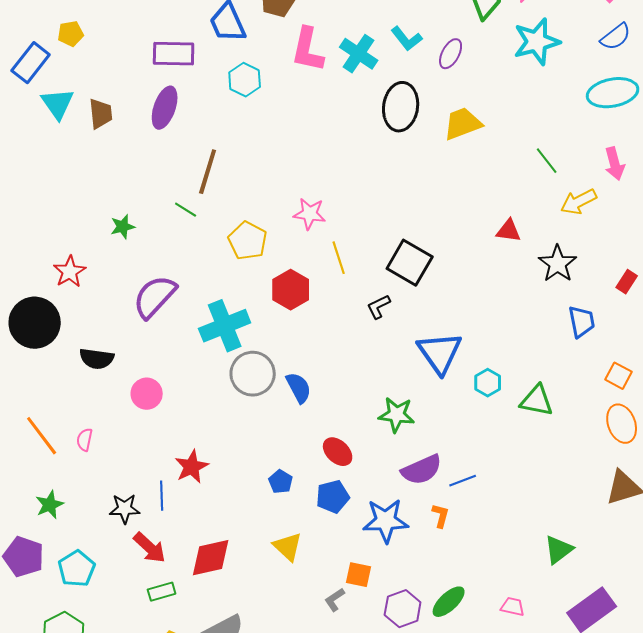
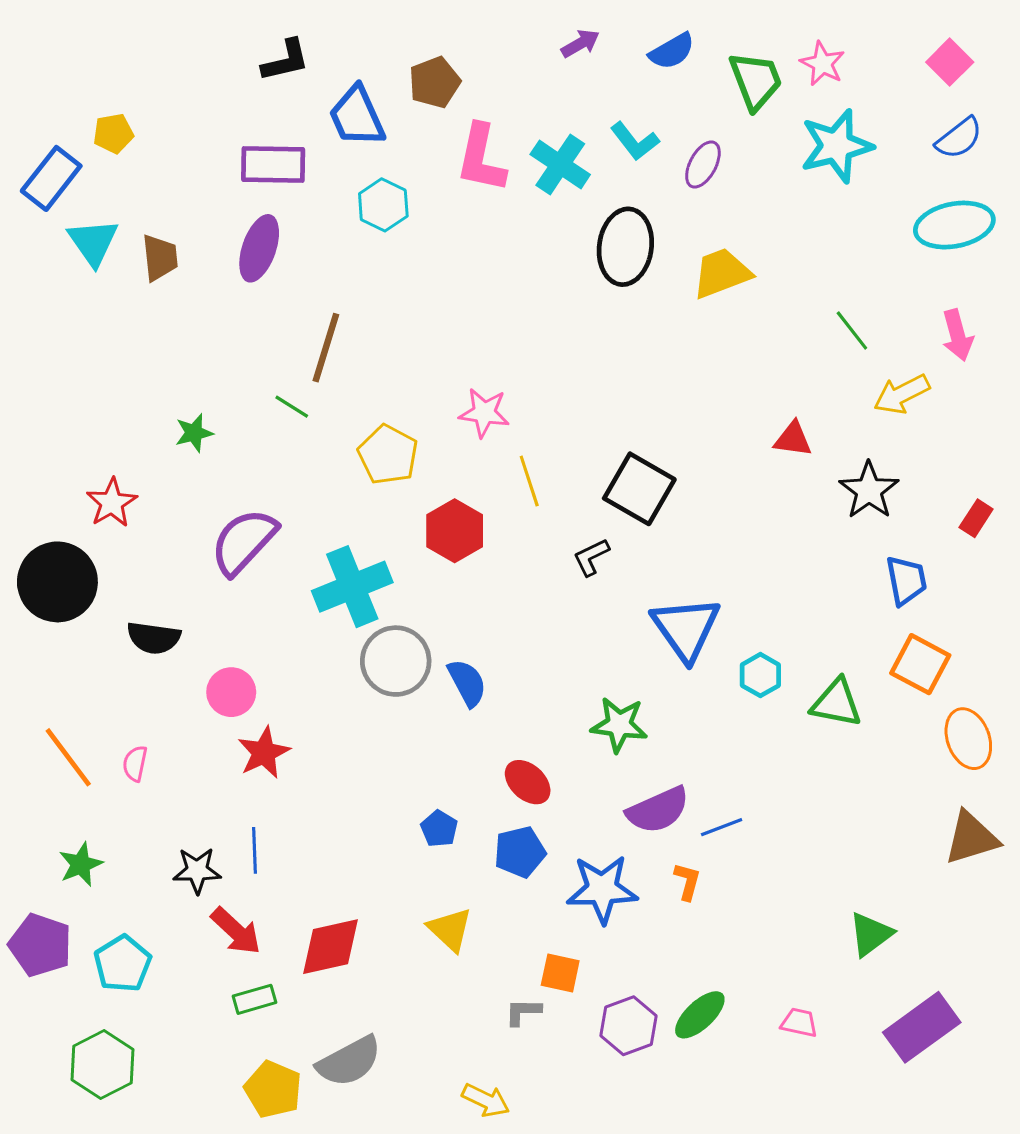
orange square: (619, 376) -> (920, 664), moved, size x1.4
red star: (192, 467) -> (264, 753), moved
gray L-shape: (335, 600) -> (523, 1012), turned 35

